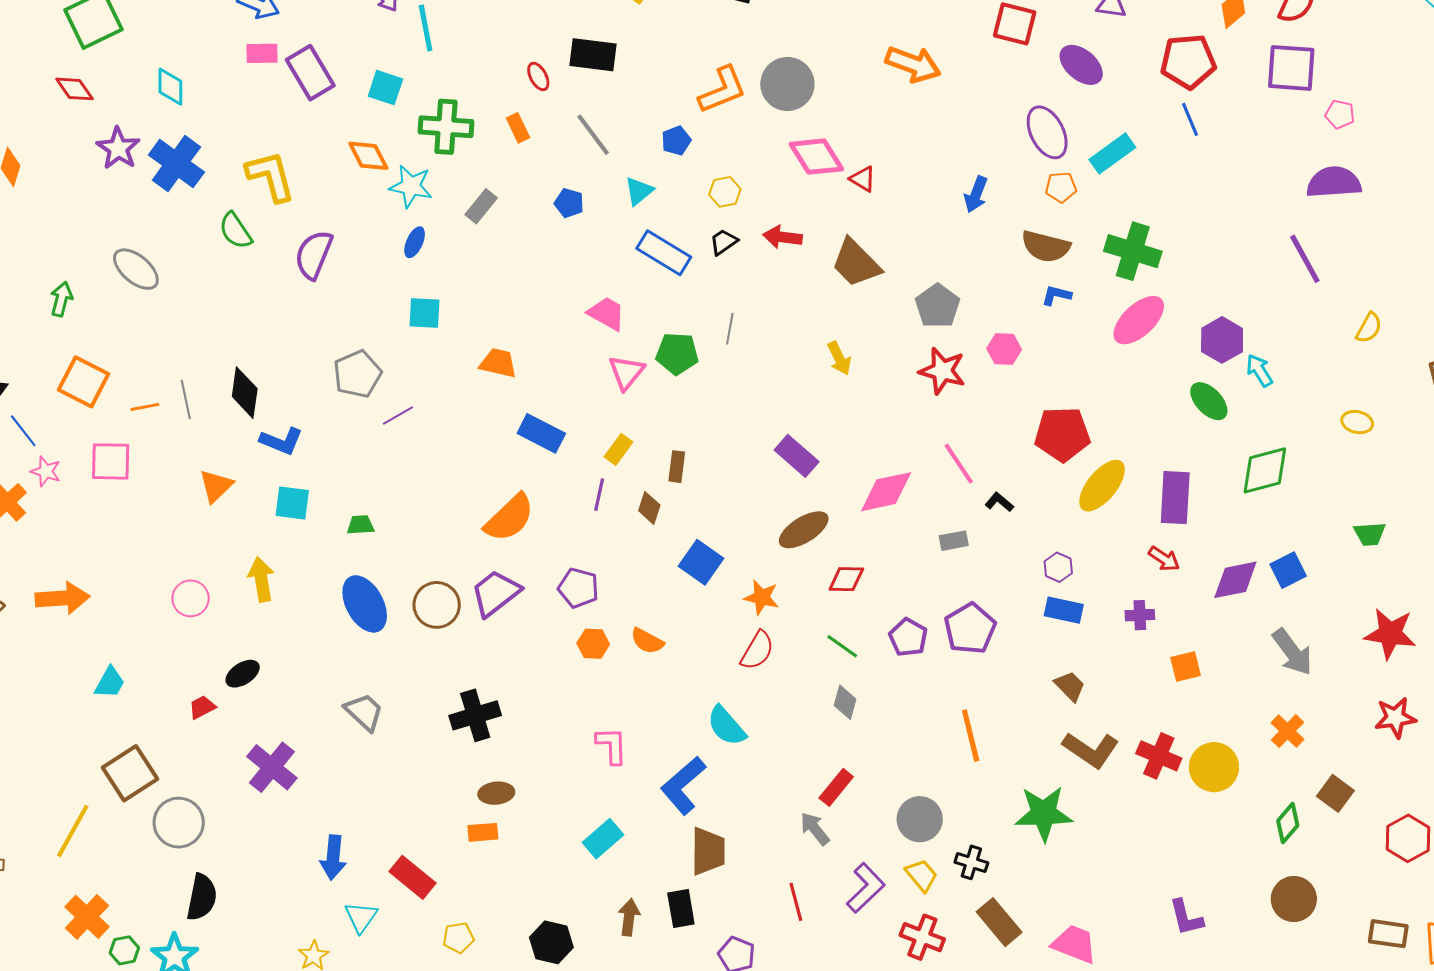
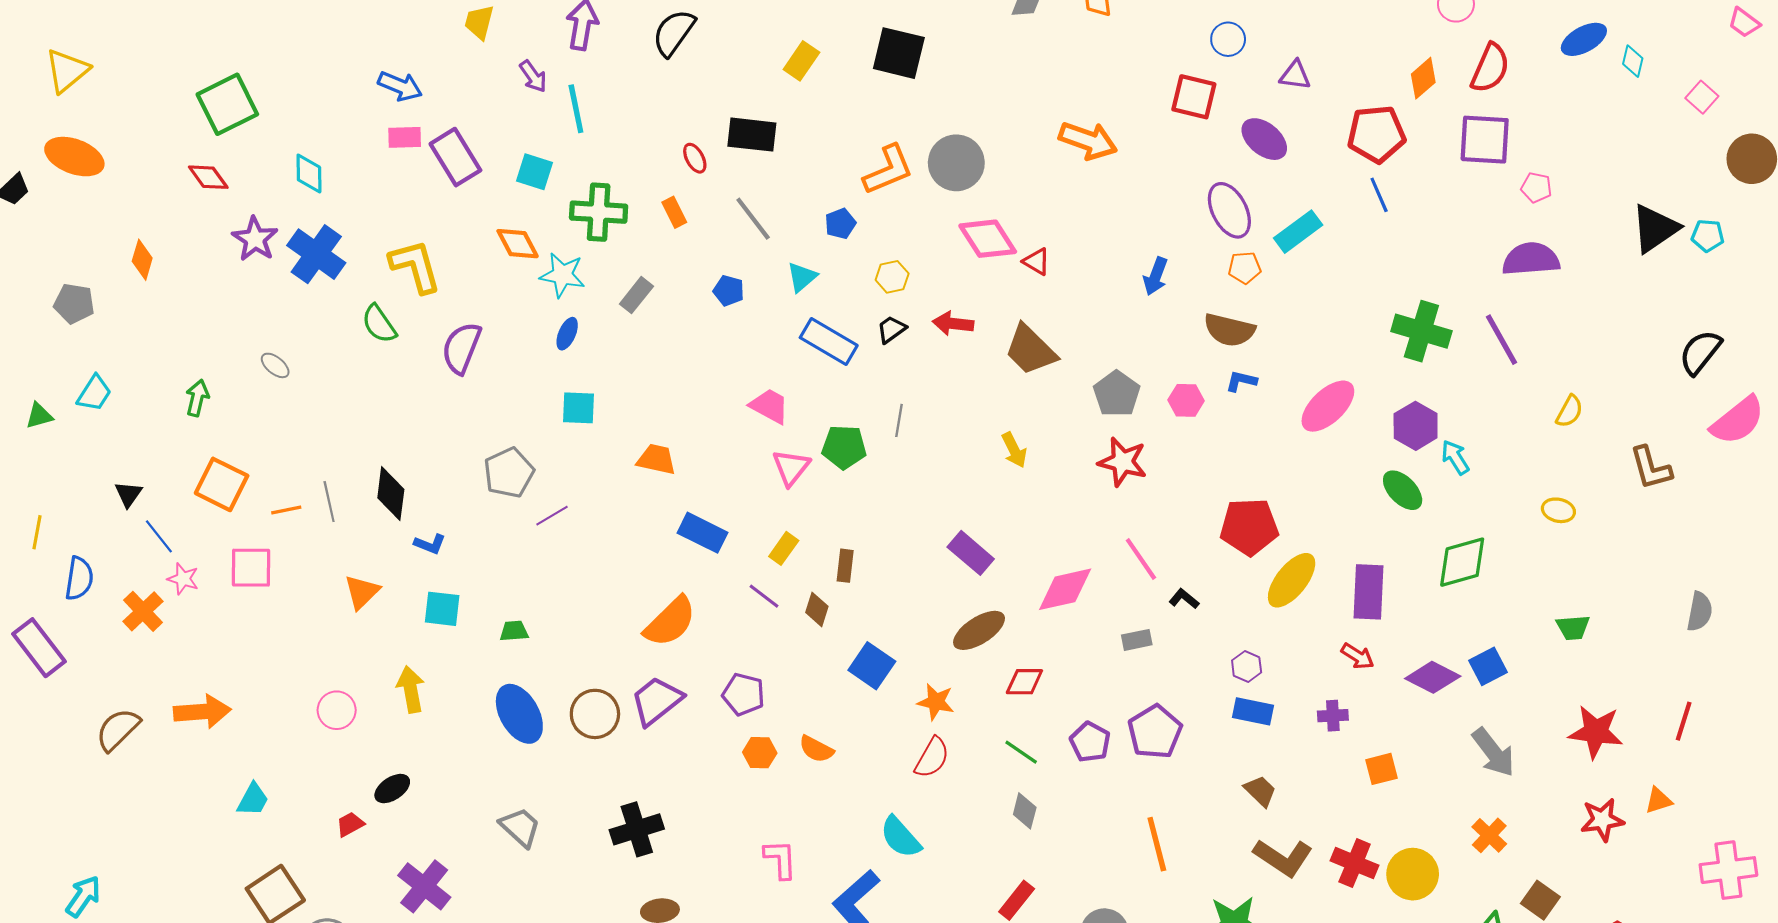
green cross: (1133, 251) -> (1421, 331), moved
gray ellipse: (136, 269) -> (275, 365), size x0.6
pink hexagon: (1004, 349) -> (1186, 400), moved
blue L-shape: (281, 441) -> (430, 544), size x0.7
purple line: (599, 495) -> (764, 596), turned -64
purple diamond: (1235, 580) -> (1433, 677), turned 39

